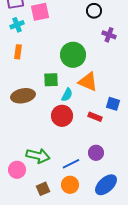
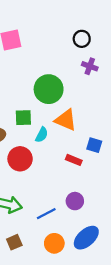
black circle: (94, 11) -> (82, 39), moved
red circle: (62, 116) -> (20, 159), moved
orange circle: (70, 185) -> (54, 243), moved

